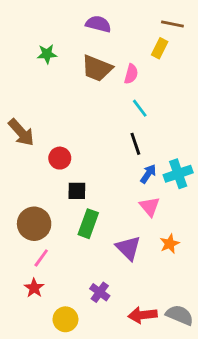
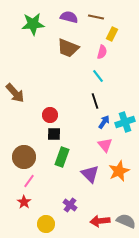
brown line: (172, 24) -> (96, 17), moved
green star: (47, 54) -> (33, 24), moved, size x1.6
pink semicircle: (131, 74) -> (102, 52), moved
red circle: (60, 158) -> (50, 115), moved
orange star: (170, 244) -> (119, 171), size x1.5

